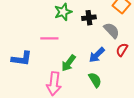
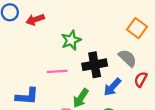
black cross: (89, 18) -> (95, 65), moved, size x1.5

